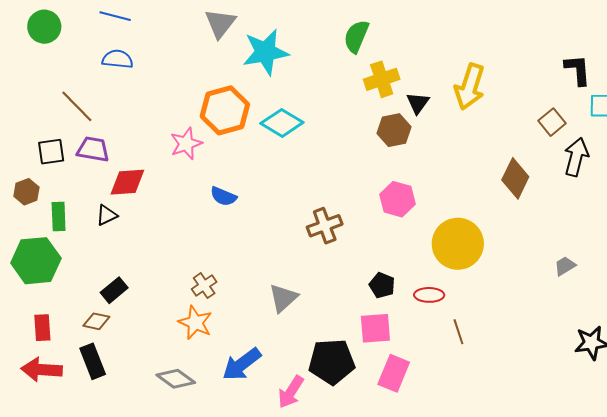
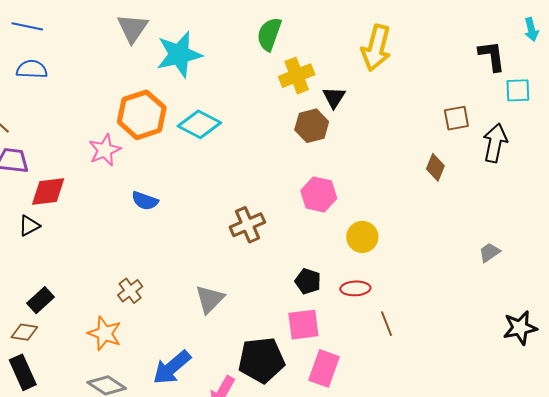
yellow arrow: (470, 87) -> (376, 48), moved
brown square: (552, 122) -> (456, 118), moved, turned 32
brown diamond: (515, 178) -> (435, 167), size x0.7
yellow circle: (458, 244) -> (362, 237), moved, size x0.6
orange star: (195, 323) -> (105, 333), moved

